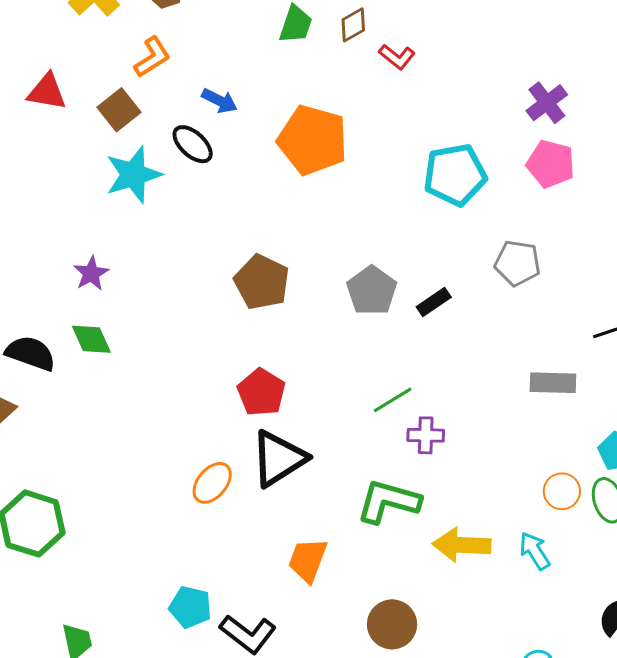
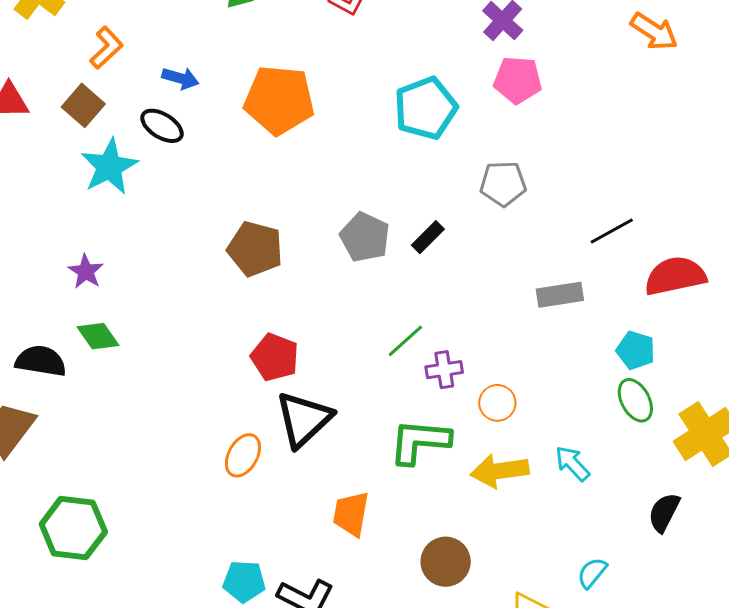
orange circle: (562, 491) -> (497, 403), moved

